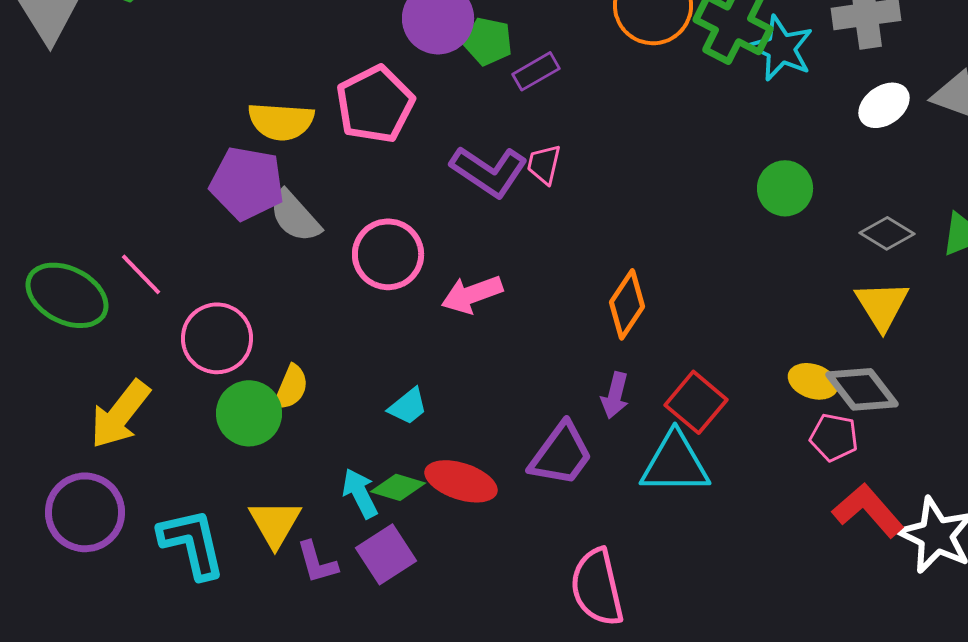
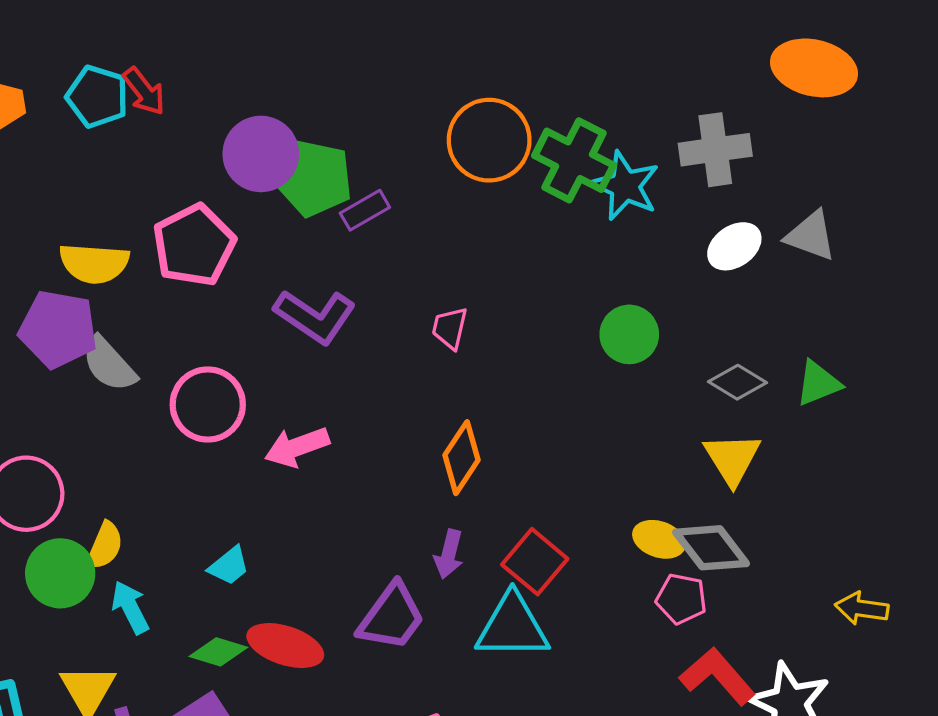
green pentagon: (488, 41) -> (314, 178), size x1.5
pink trapezoid: (544, 164) -> (450, 328), moved
cyan arrow: (360, 493) -> (130, 607), moved

